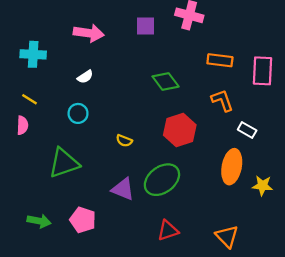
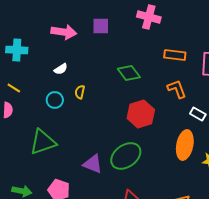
purple square: (145, 26) -> (101, 26), moved
yellow semicircle: (124, 141) -> (80, 92), moved, turned 80

